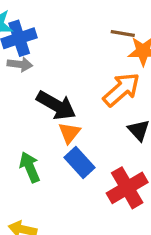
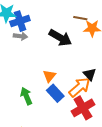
orange arrow: (122, 89) -> (80, 87), moved
black arrow: (56, 105) -> (60, 38), moved

